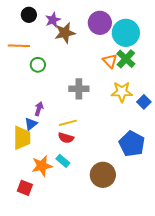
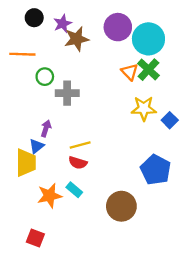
gray cross: (79, 89) -> (67, 93), moved
red square: (25, 188) -> (35, 238), moved

